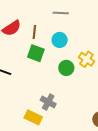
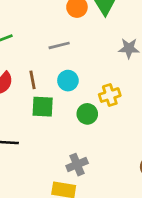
yellow cross: (86, 59) -> (110, 95), turned -35
gray cross: (48, 102) -> (77, 165), turned -35

